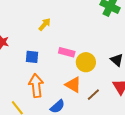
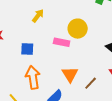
yellow circle: (86, 62) -> (78, 29), moved
orange triangle: (73, 85) -> (70, 74), turned 30

